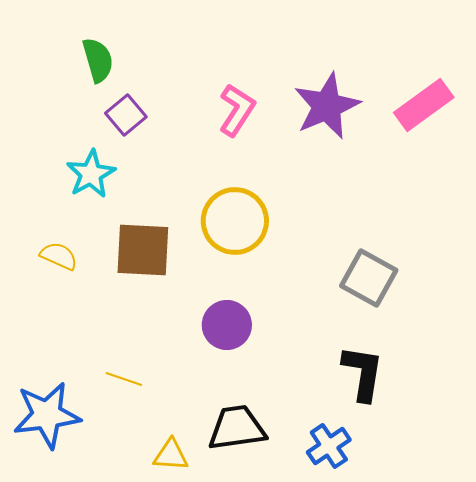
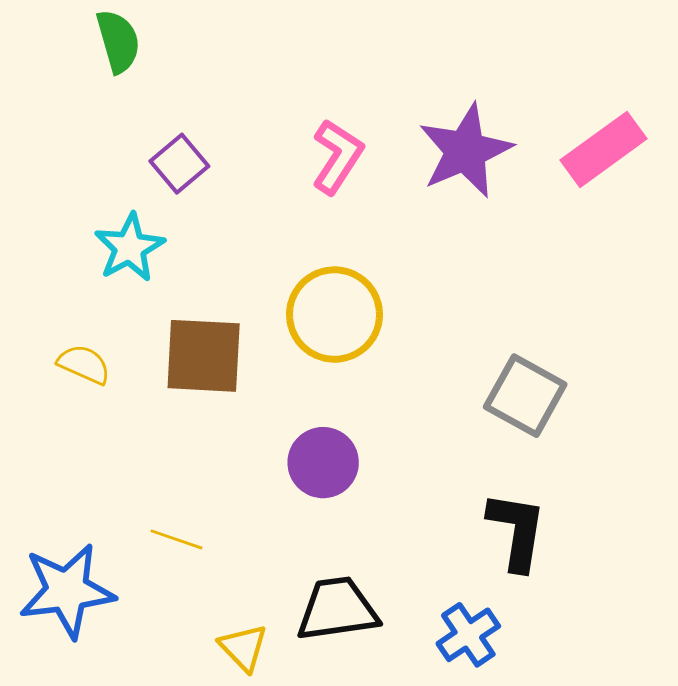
green semicircle: (98, 60) -> (118, 41), moved
yellow triangle: (171, 455) -> (243, 648), turned 42

